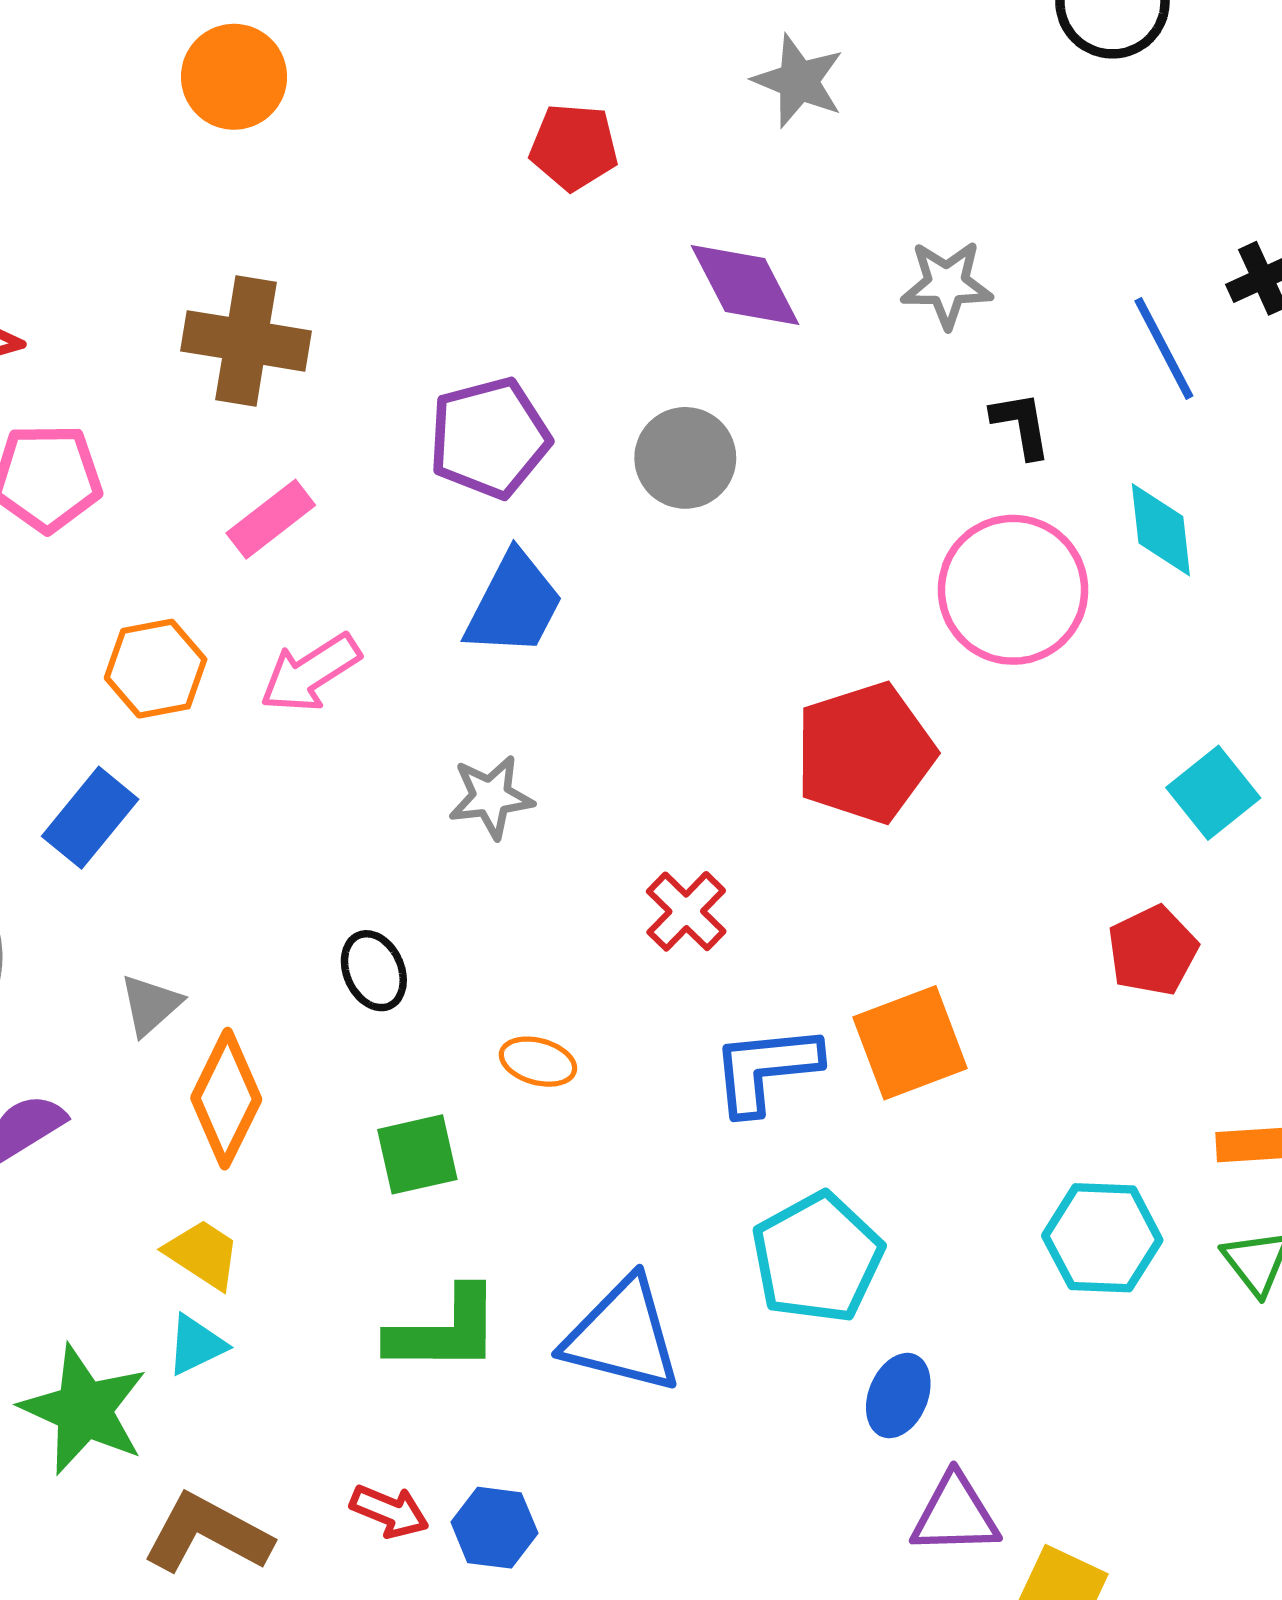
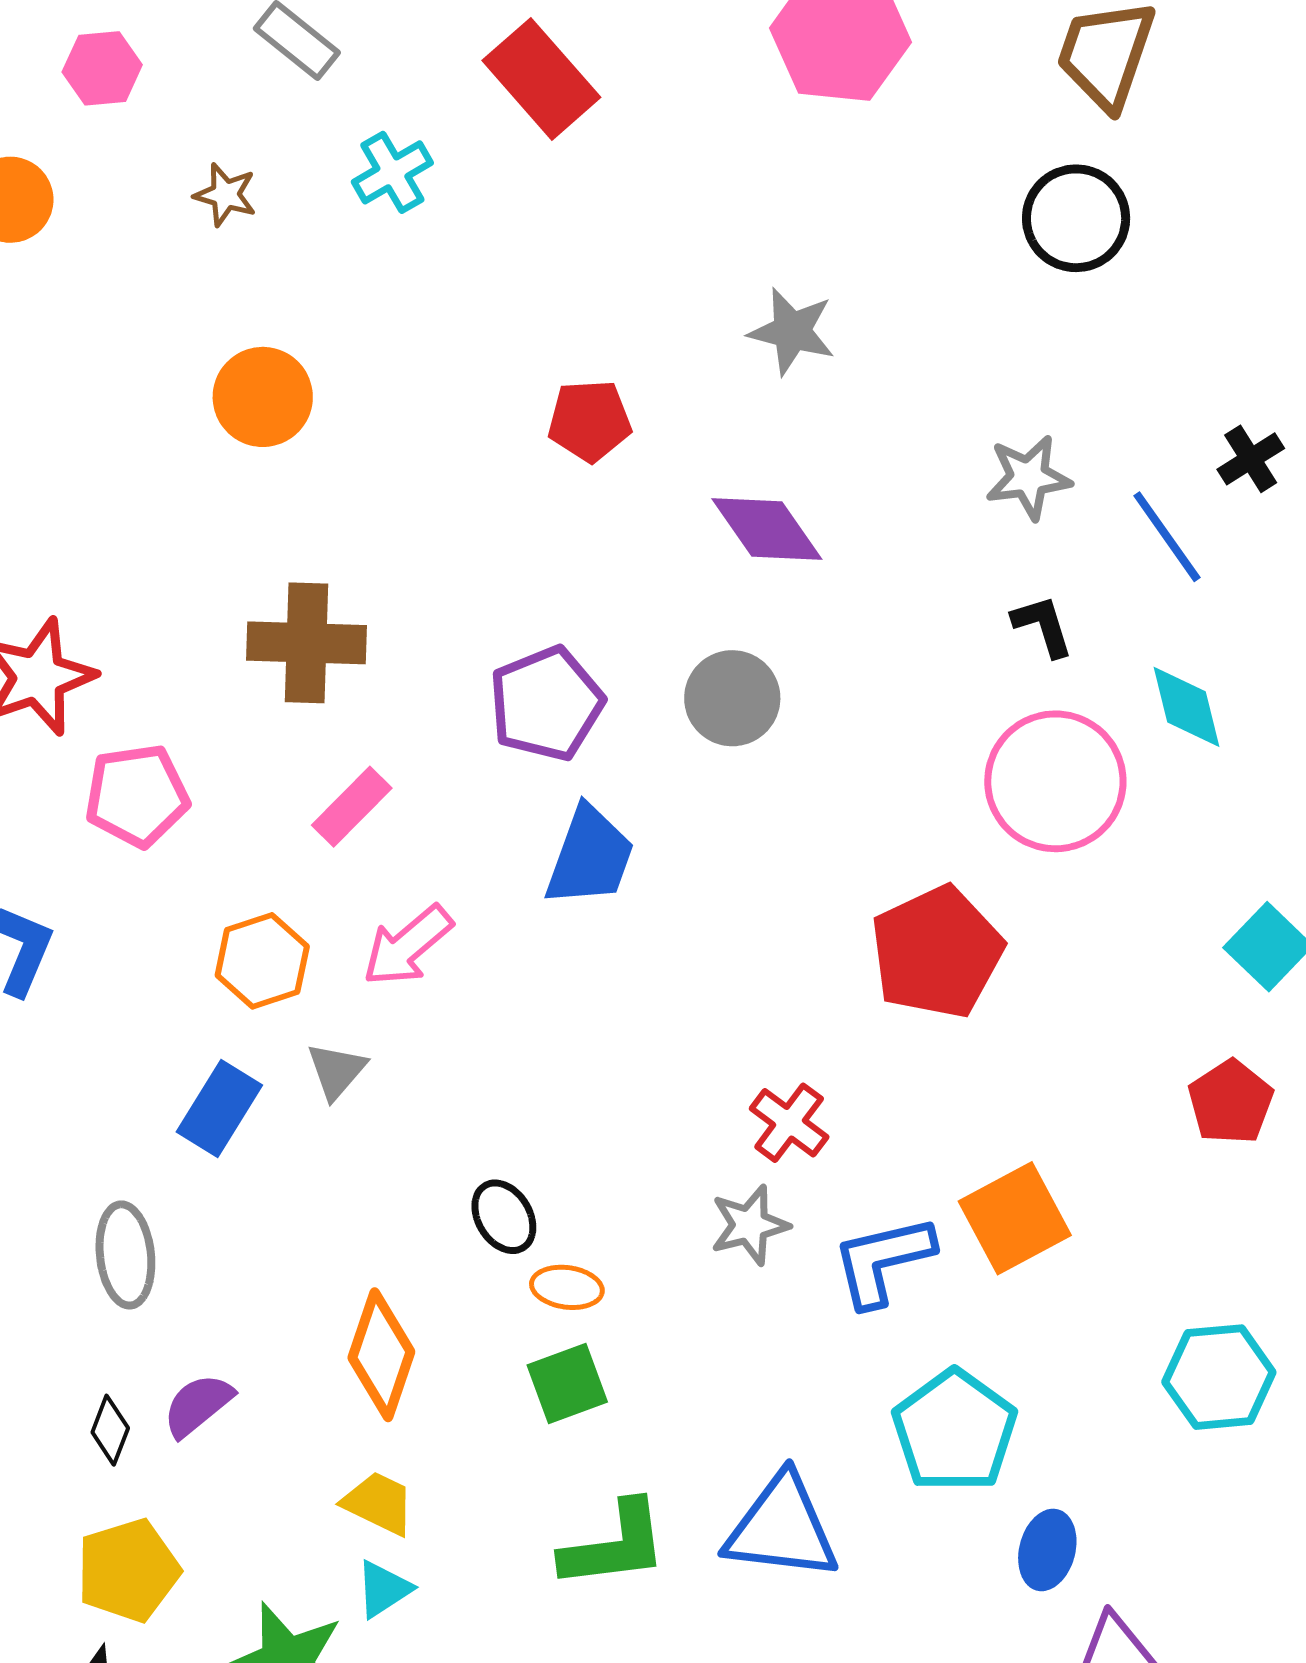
gray star: (947, 284) -> (1028, 477), moved
gray star: (491, 797) -> (750, 1225), moved
gray triangle: (150, 1005) -> (336, 1071), moved
orange ellipse: (538, 1062) -> (567, 1287), moved

